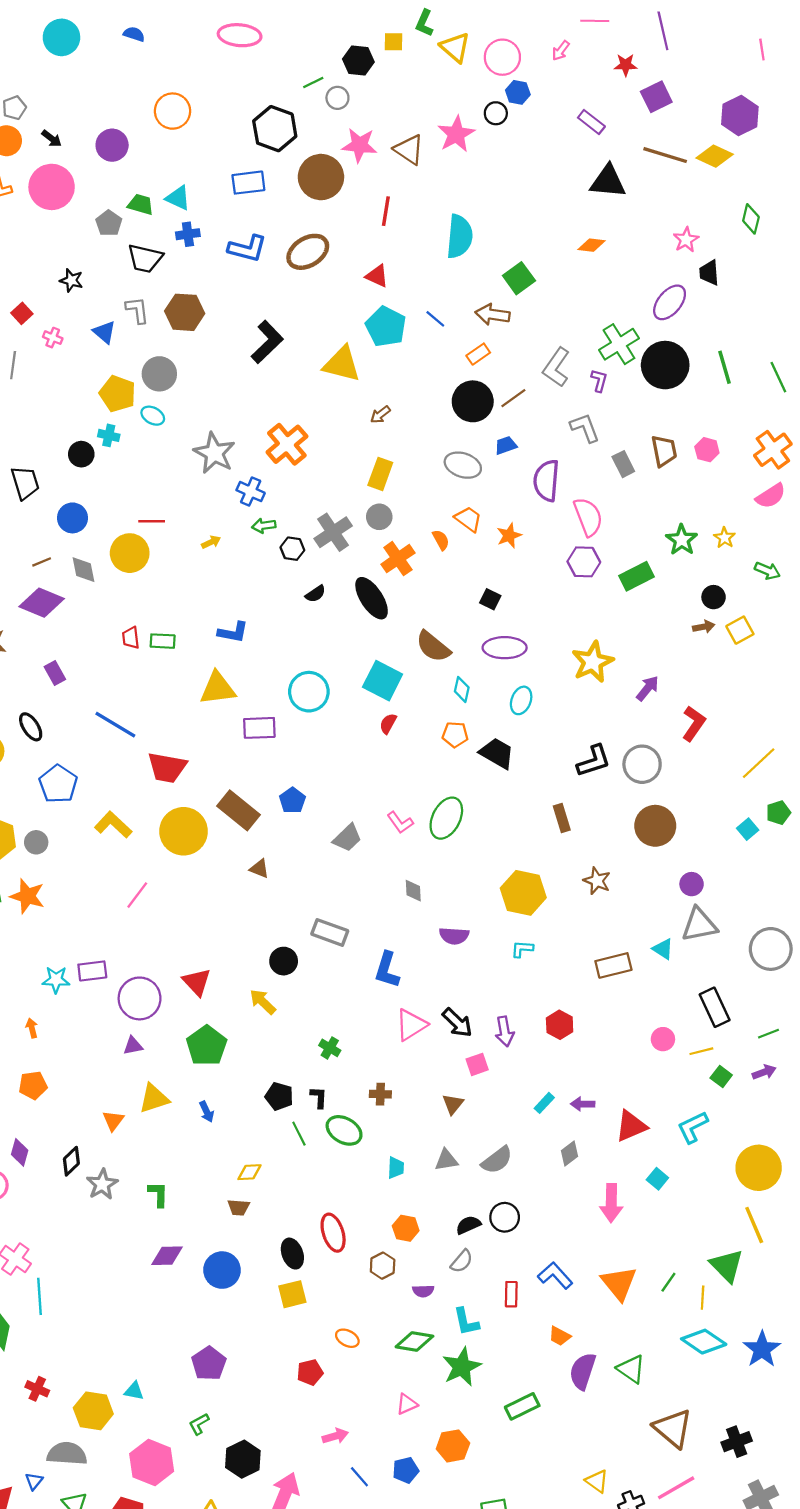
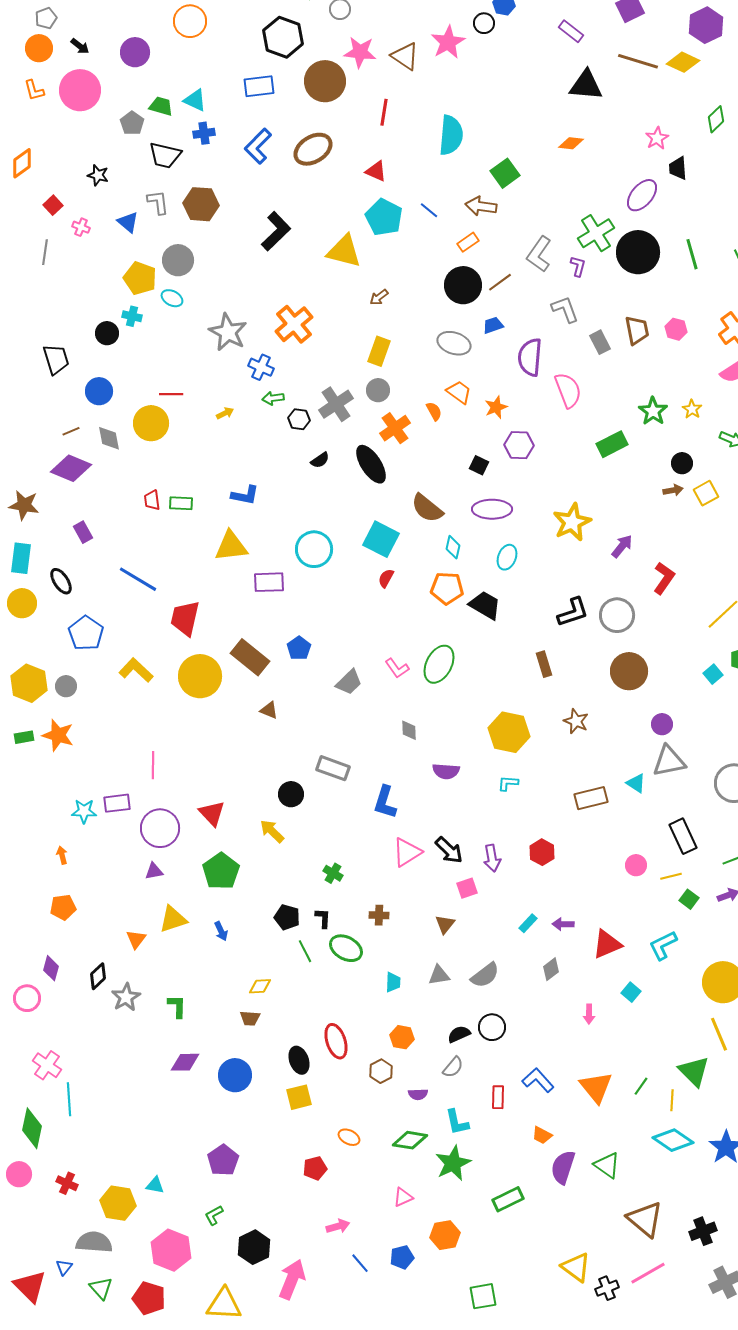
green diamond: (751, 219) -> (716, 119), turned 32
blue L-shape: (247, 249) -> (258, 146), turned 120
purple hexagon: (584, 562) -> (519, 445), moved
orange pentagon: (455, 735) -> (447, 588), size x1.4
red trapezoid: (167, 768) -> (185, 618), turned 93
pink line: (137, 895) -> (153, 765), moved, turned -36
pink arrow: (611, 1203) -> (589, 1014), size x0.6
yellow triangle: (597, 1481) -> (576, 1267), size x1.4

